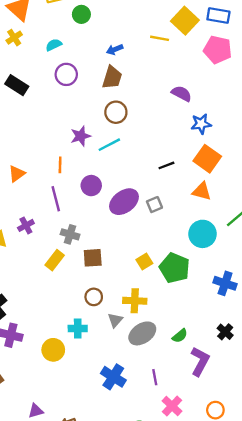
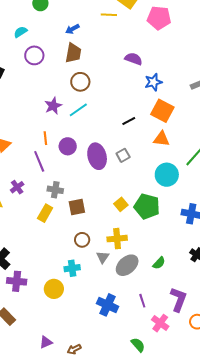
orange line: (60, 165) -> (45, 138), moved
purple ellipse: (124, 202) -> (97, 156), turned -60
purple L-shape: (200, 361) -> (178, 299), moved

